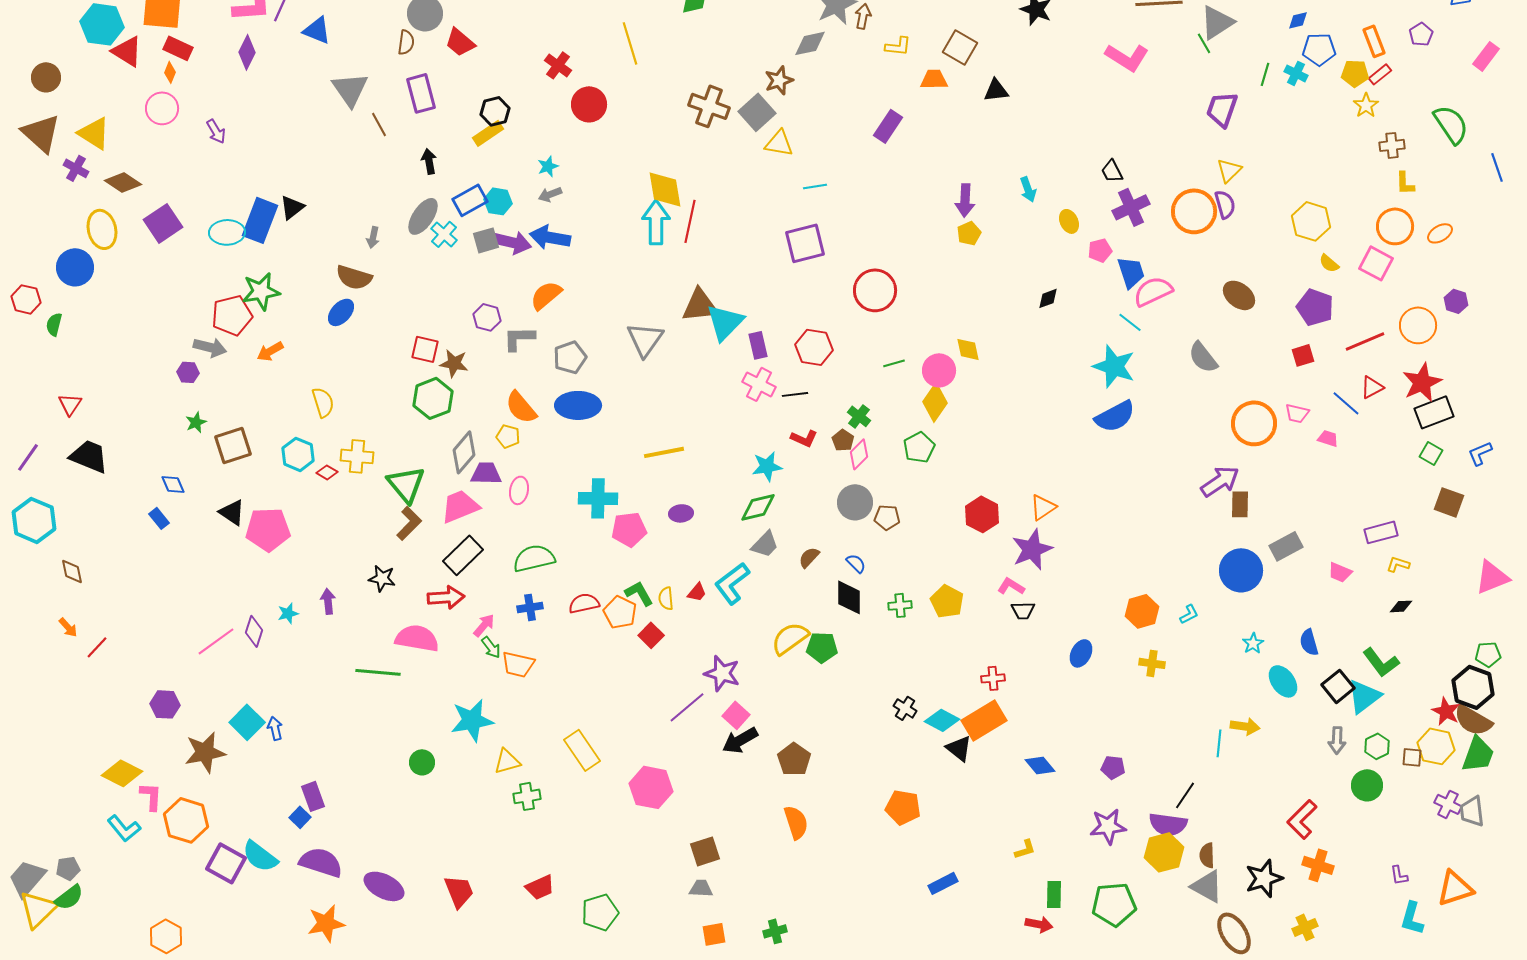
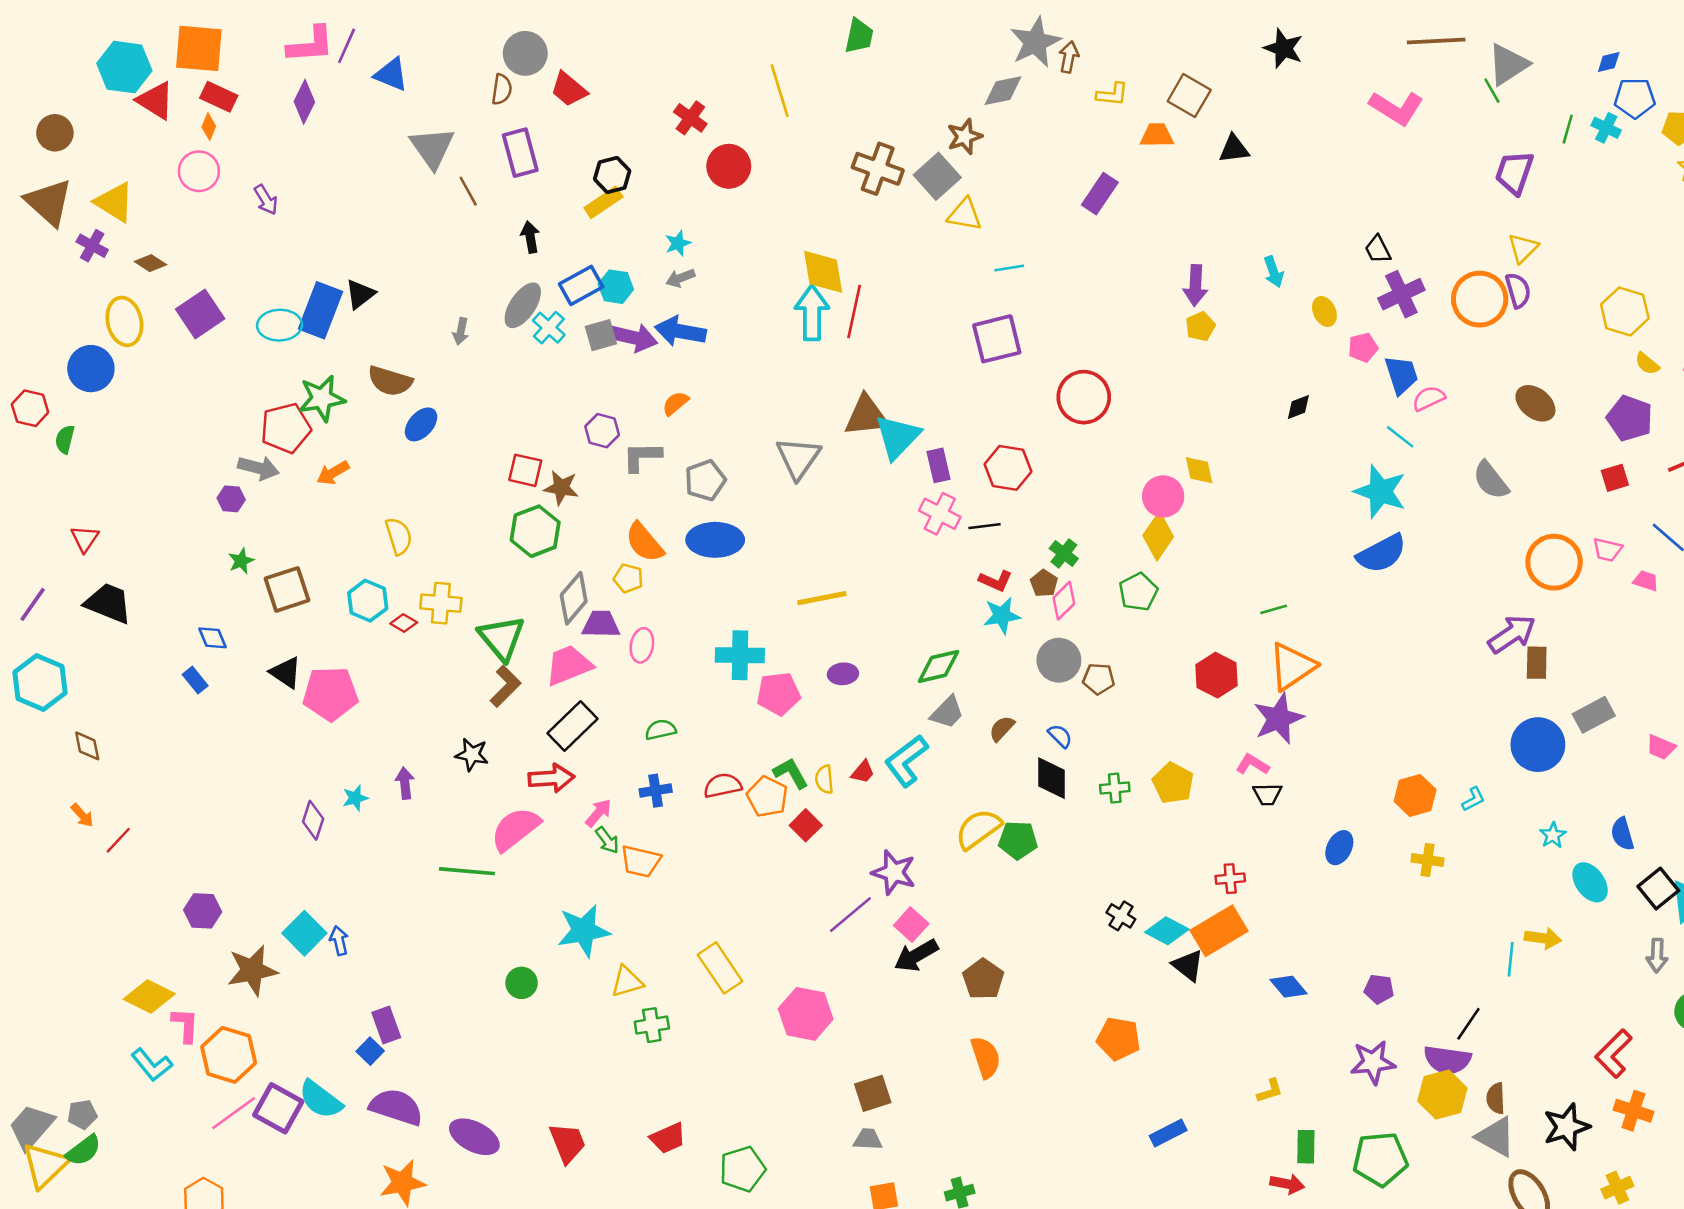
brown diamond: (123, 182) -> (150, 263), size x0.7
brown semicircle: (354, 277) -> (390, 381), moved
pink semicircle: (1153, 291) -> (1429, 398), size x0.7
orange semicircle: (546, 295) -> (675, 403), size x0.7
green line: (894, 363) -> (1274, 609), moved
cyan star: (767, 466) -> (1002, 616), moved
orange triangle: (1043, 507) -> (1292, 666), size x1.5
green semicircle: (534, 558) -> (661, 730), size x0.6
pink semicircle: (417, 638) -> (515, 829), turned -48
pink line: (216, 641) -> (234, 1113), moved

